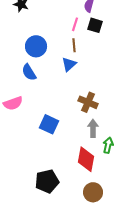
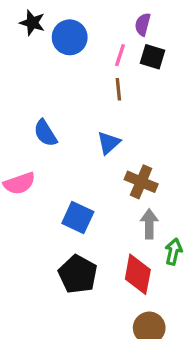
blue circle: (36, 46) -> (70, 37), moved
blue triangle: (69, 64) -> (109, 143), moved
black pentagon: (47, 181) -> (78, 274), moved, turned -30

